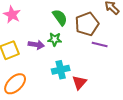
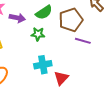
green semicircle: (60, 17) -> (44, 12), turned 90
purple arrow: (36, 45) -> (17, 18), moved

